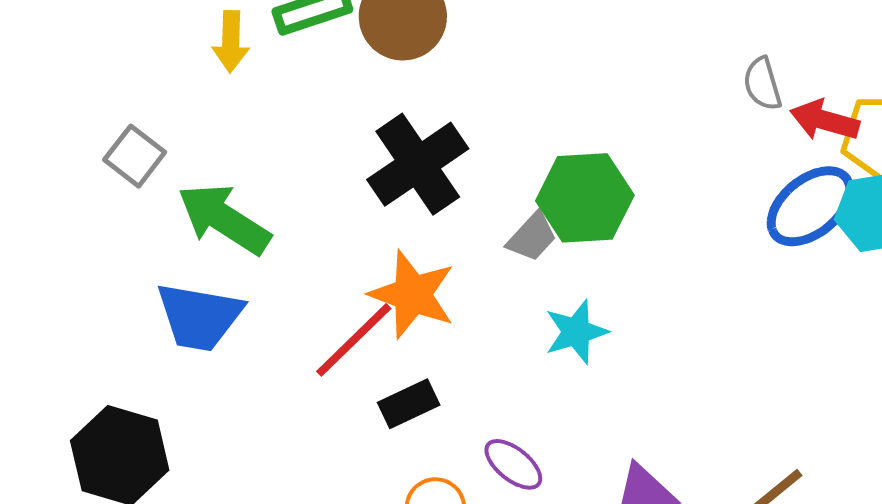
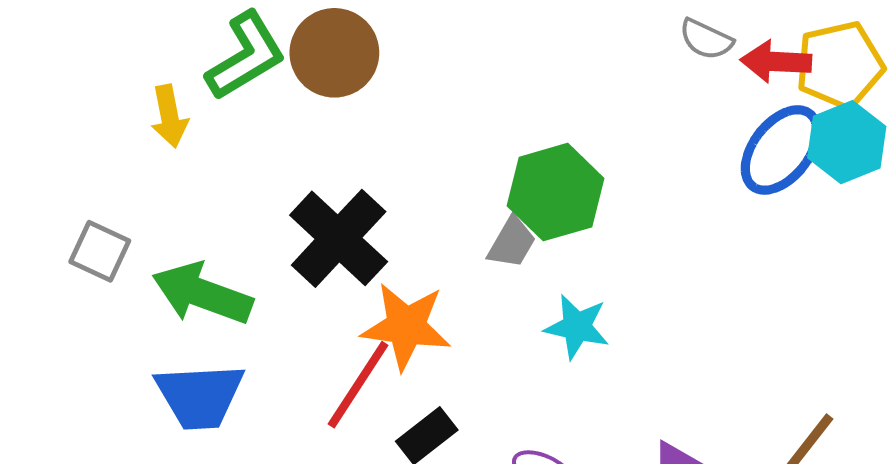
gray semicircle: (762, 84) -> (706, 39), turned -36
black cross: (418, 164) -> (339, 238), moved
cyan star: (576, 332) -> (577, 327), turned -30

